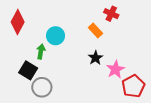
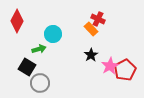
red cross: (111, 14) -> (98, 19), moved
green arrow: (41, 52) -> (39, 49), turned 64
red pentagon: (133, 86) -> (125, 70), moved

